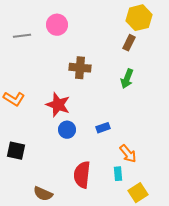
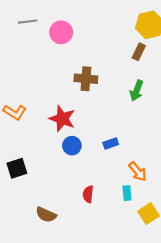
gray line: (22, 36) -> (28, 22), moved
black square: (16, 151) -> (17, 168), turned -30
red semicircle: (82, 175) -> (88, 194), size x0.6

